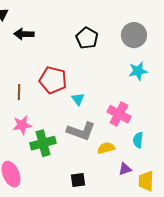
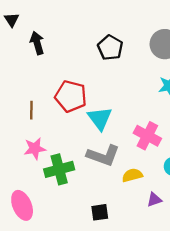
black arrow: (24, 34) -> (37, 43), turned 72
cyan triangle: (78, 99) -> (100, 118), size x1.6

